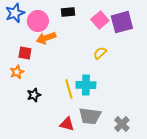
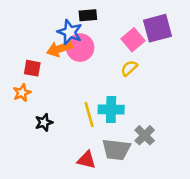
blue star: (15, 13) -> (70, 32), moved, turned -30
pink square: (100, 20) -> (133, 40), moved
pink circle: (38, 21) -> (80, 48), moved
gray cross: (122, 124) -> (145, 135), moved

